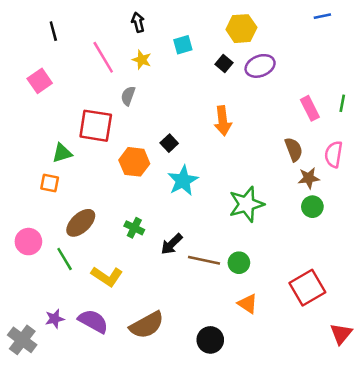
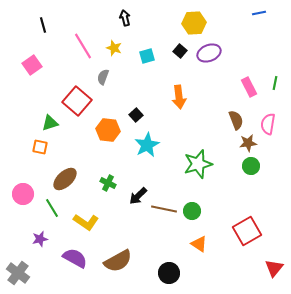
black arrow: (138, 22) -> (125, 18), moved
cyan square: (183, 45) -> (147, 56), moved
red square: (96, 126) -> (77, 101), turned 32
purple star: (55, 319) -> (40, 239), moved

